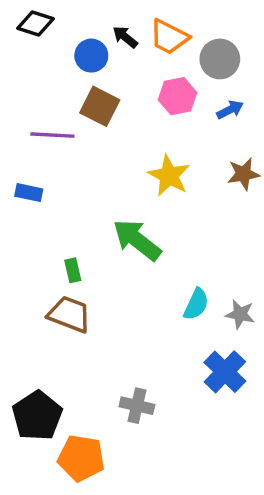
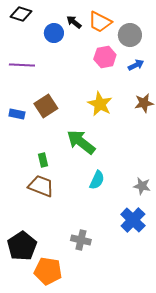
brown square: (100, 106) -> (46, 106), moved, turned 30
purple line: (52, 135) -> (22, 65), moved
cyan semicircle: (196, 304) -> (97, 180), moved

